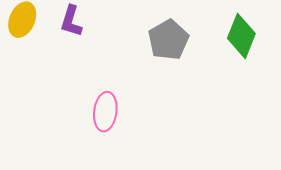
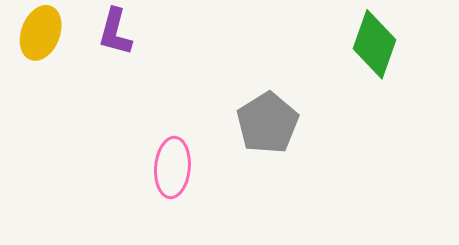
gray pentagon: (168, 40) -> (268, 123), moved

